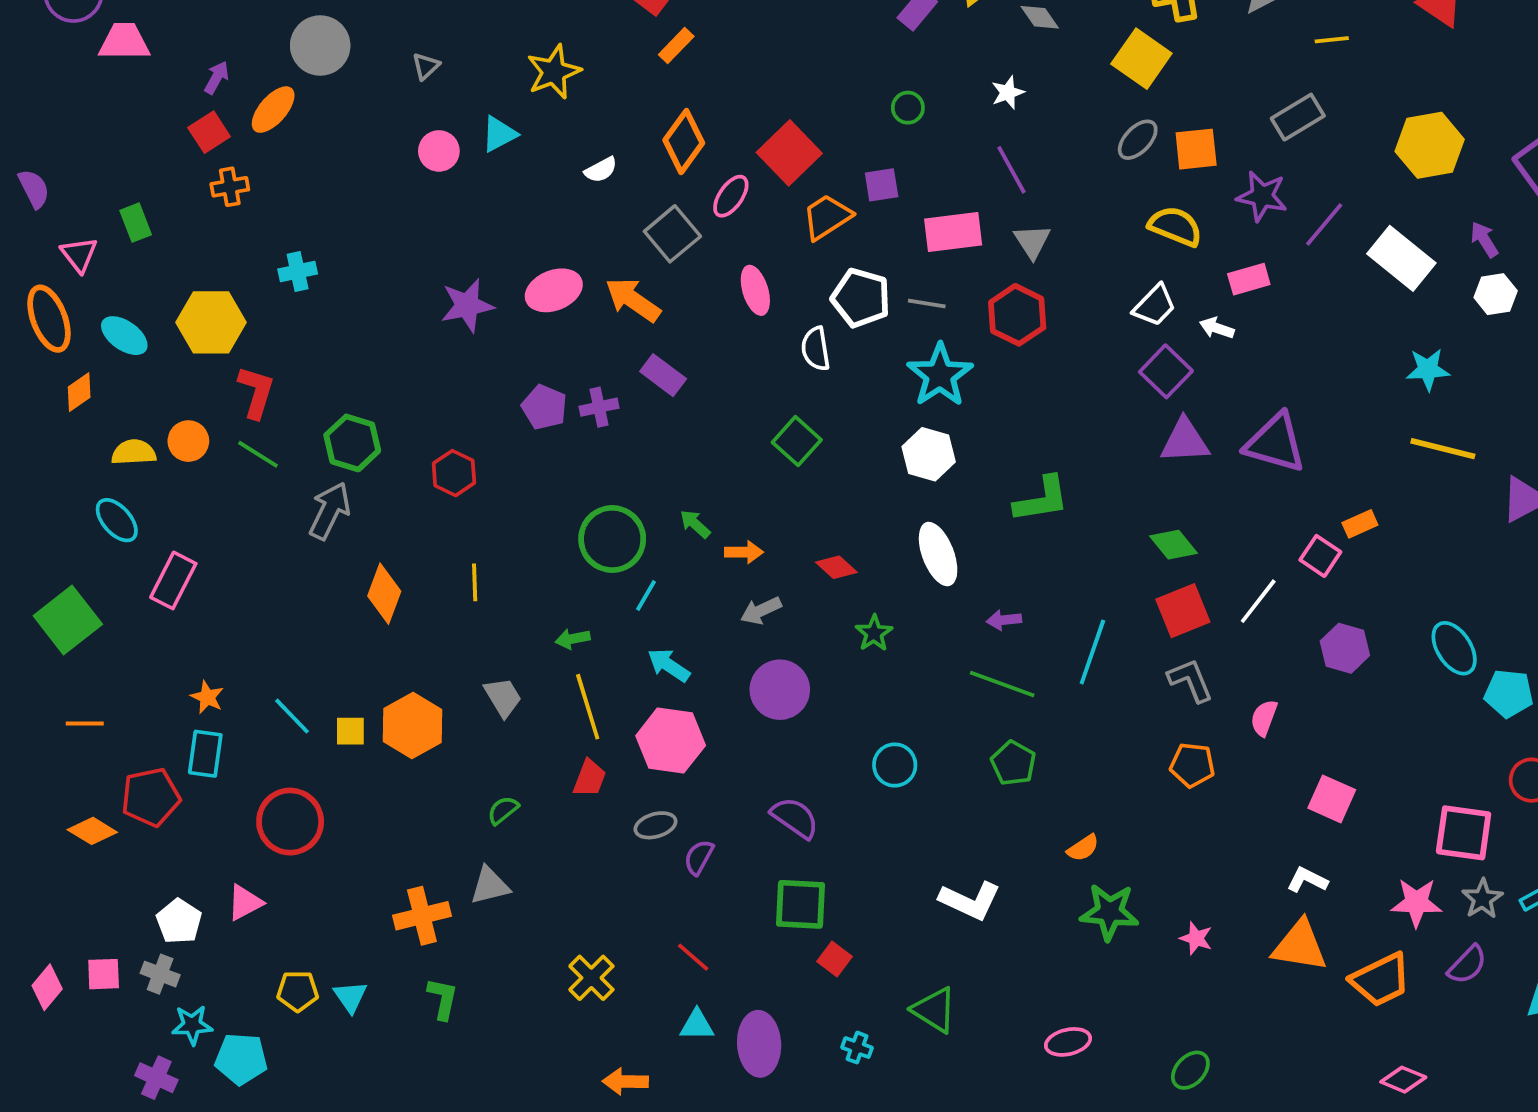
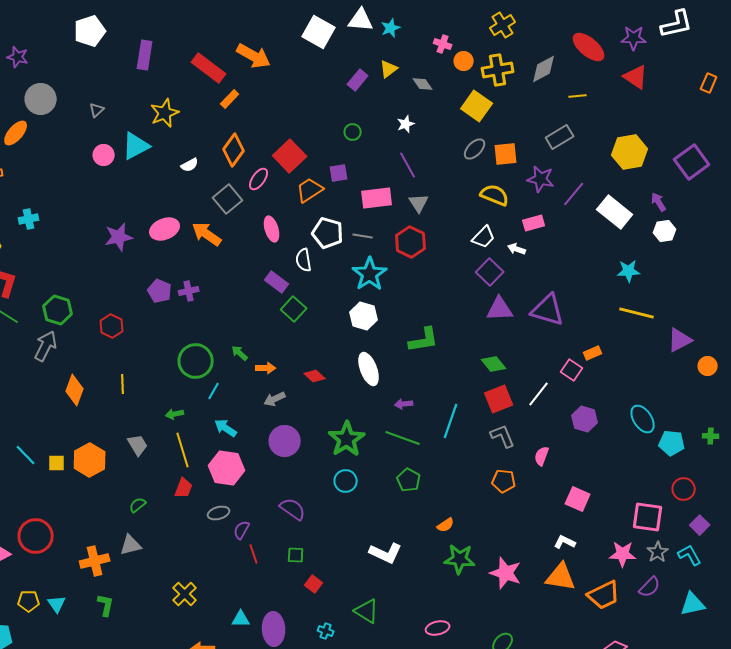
cyan triangle: (499, 134) -> (136, 146), size x1.4
purple rectangle: (663, 375) -> (277, 282), moved
green star: (874, 633) -> (347, 439), moved, size x1.8
red circle: (290, 822) -> (36, 536), moved
green square: (801, 904) -> (296, 555), size x0.6
pink star: (1196, 938) -> (506, 573), size x1.8
red line: (693, 957) -> (254, 554), moved, turned 30

